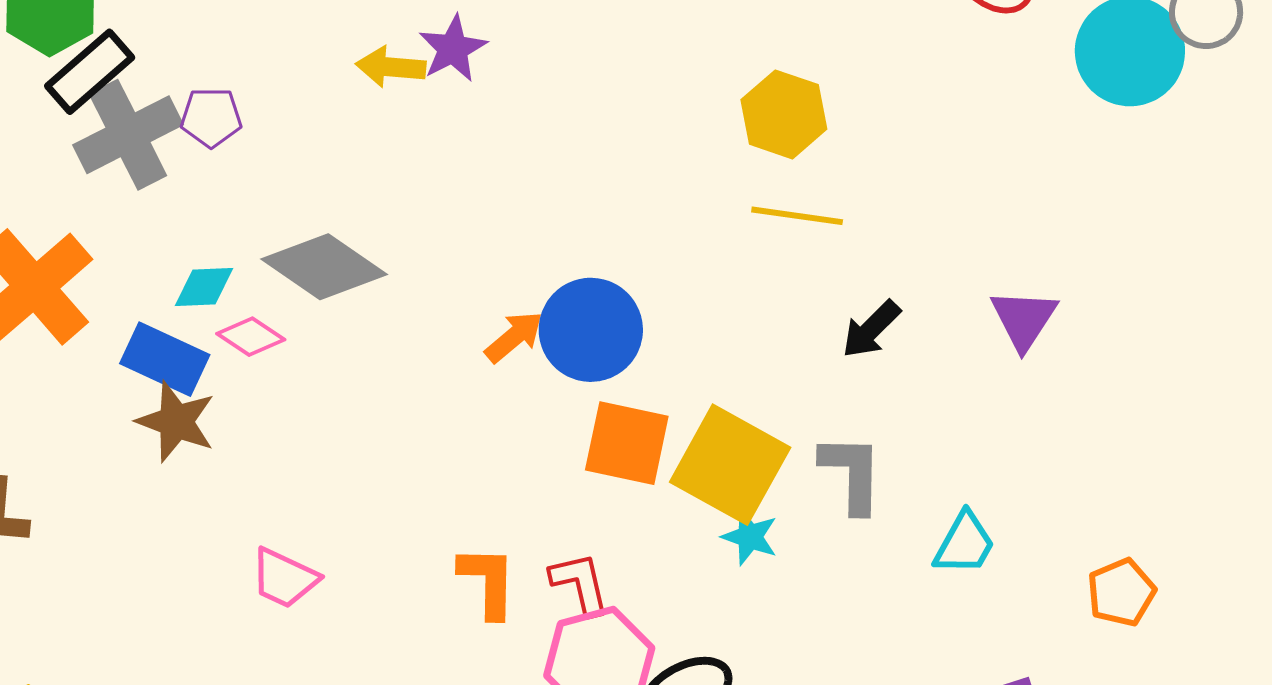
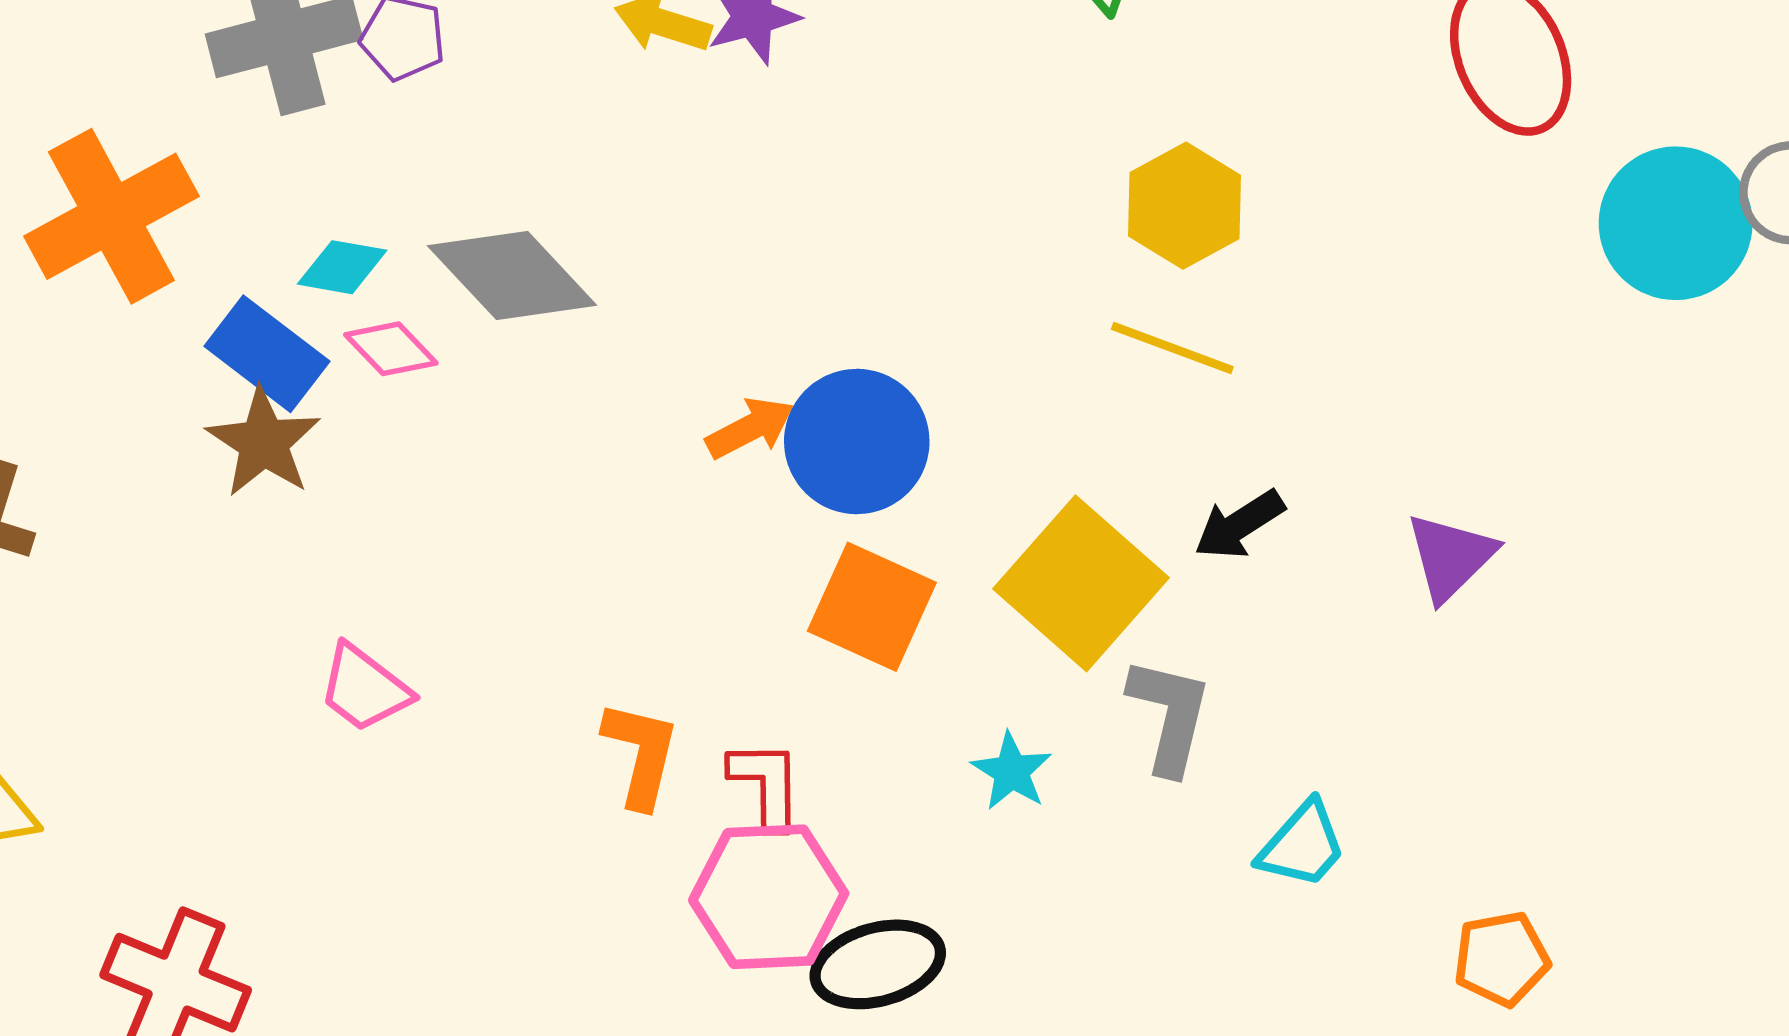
yellow square: (730, 465) -> (1081, 583), moved

